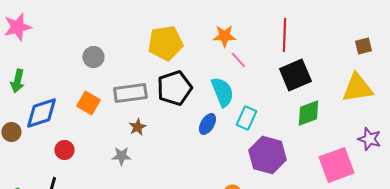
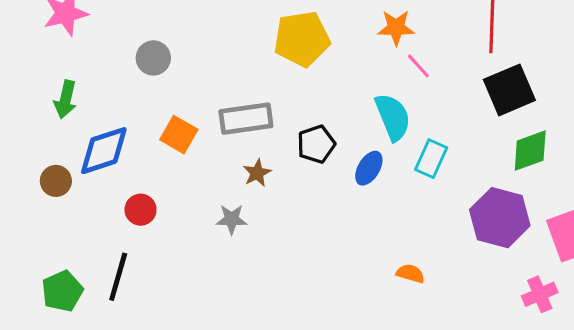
gray circle: (93, 57) -> (153, 58), moved
black pentagon: (174, 88) -> (316, 144), moved, size x0.7
purple hexagon: (267, 155) -> (500, 218), moved

